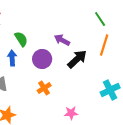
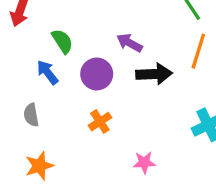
blue arrow: (12, 58) -> (48, 72), turned -35
black arrow: (77, 59) -> (154, 74), turned 40

